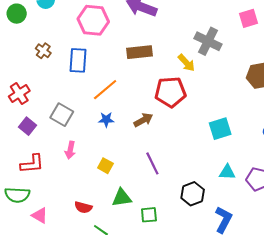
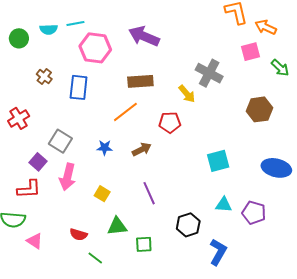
orange line: (105, 90) -> (125, 112), moved
red pentagon: (170, 92) -> (170, 122), size x0.7
purple square: (27, 126) -> (38, 162), moved
pink arrow: (70, 150) -> (68, 177), size x1.5

